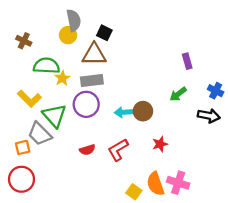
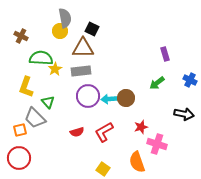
yellow L-shape: (29, 99) -> (26, 87), turned 65
purple circle: (86, 104) -> (88, 96), moved
green triangle: (54, 116) -> (48, 102), size x0.6
black arrow: (209, 116) -> (184, 114), moved
pink cross: (178, 183) -> (157, 144), moved
yellow square: (134, 192) -> (103, 169), moved

